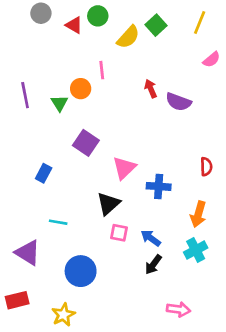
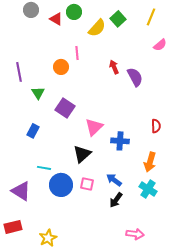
purple semicircle: (178, 102) -> (135, 77), turned -138
green triangle: (59, 103) -> (38, 93), moved
pink square: (119, 233) -> (87, 184), moved
cyan cross: (196, 250) -> (148, 189), turned -30
blue circle: (81, 271) -> (61, 185), moved

